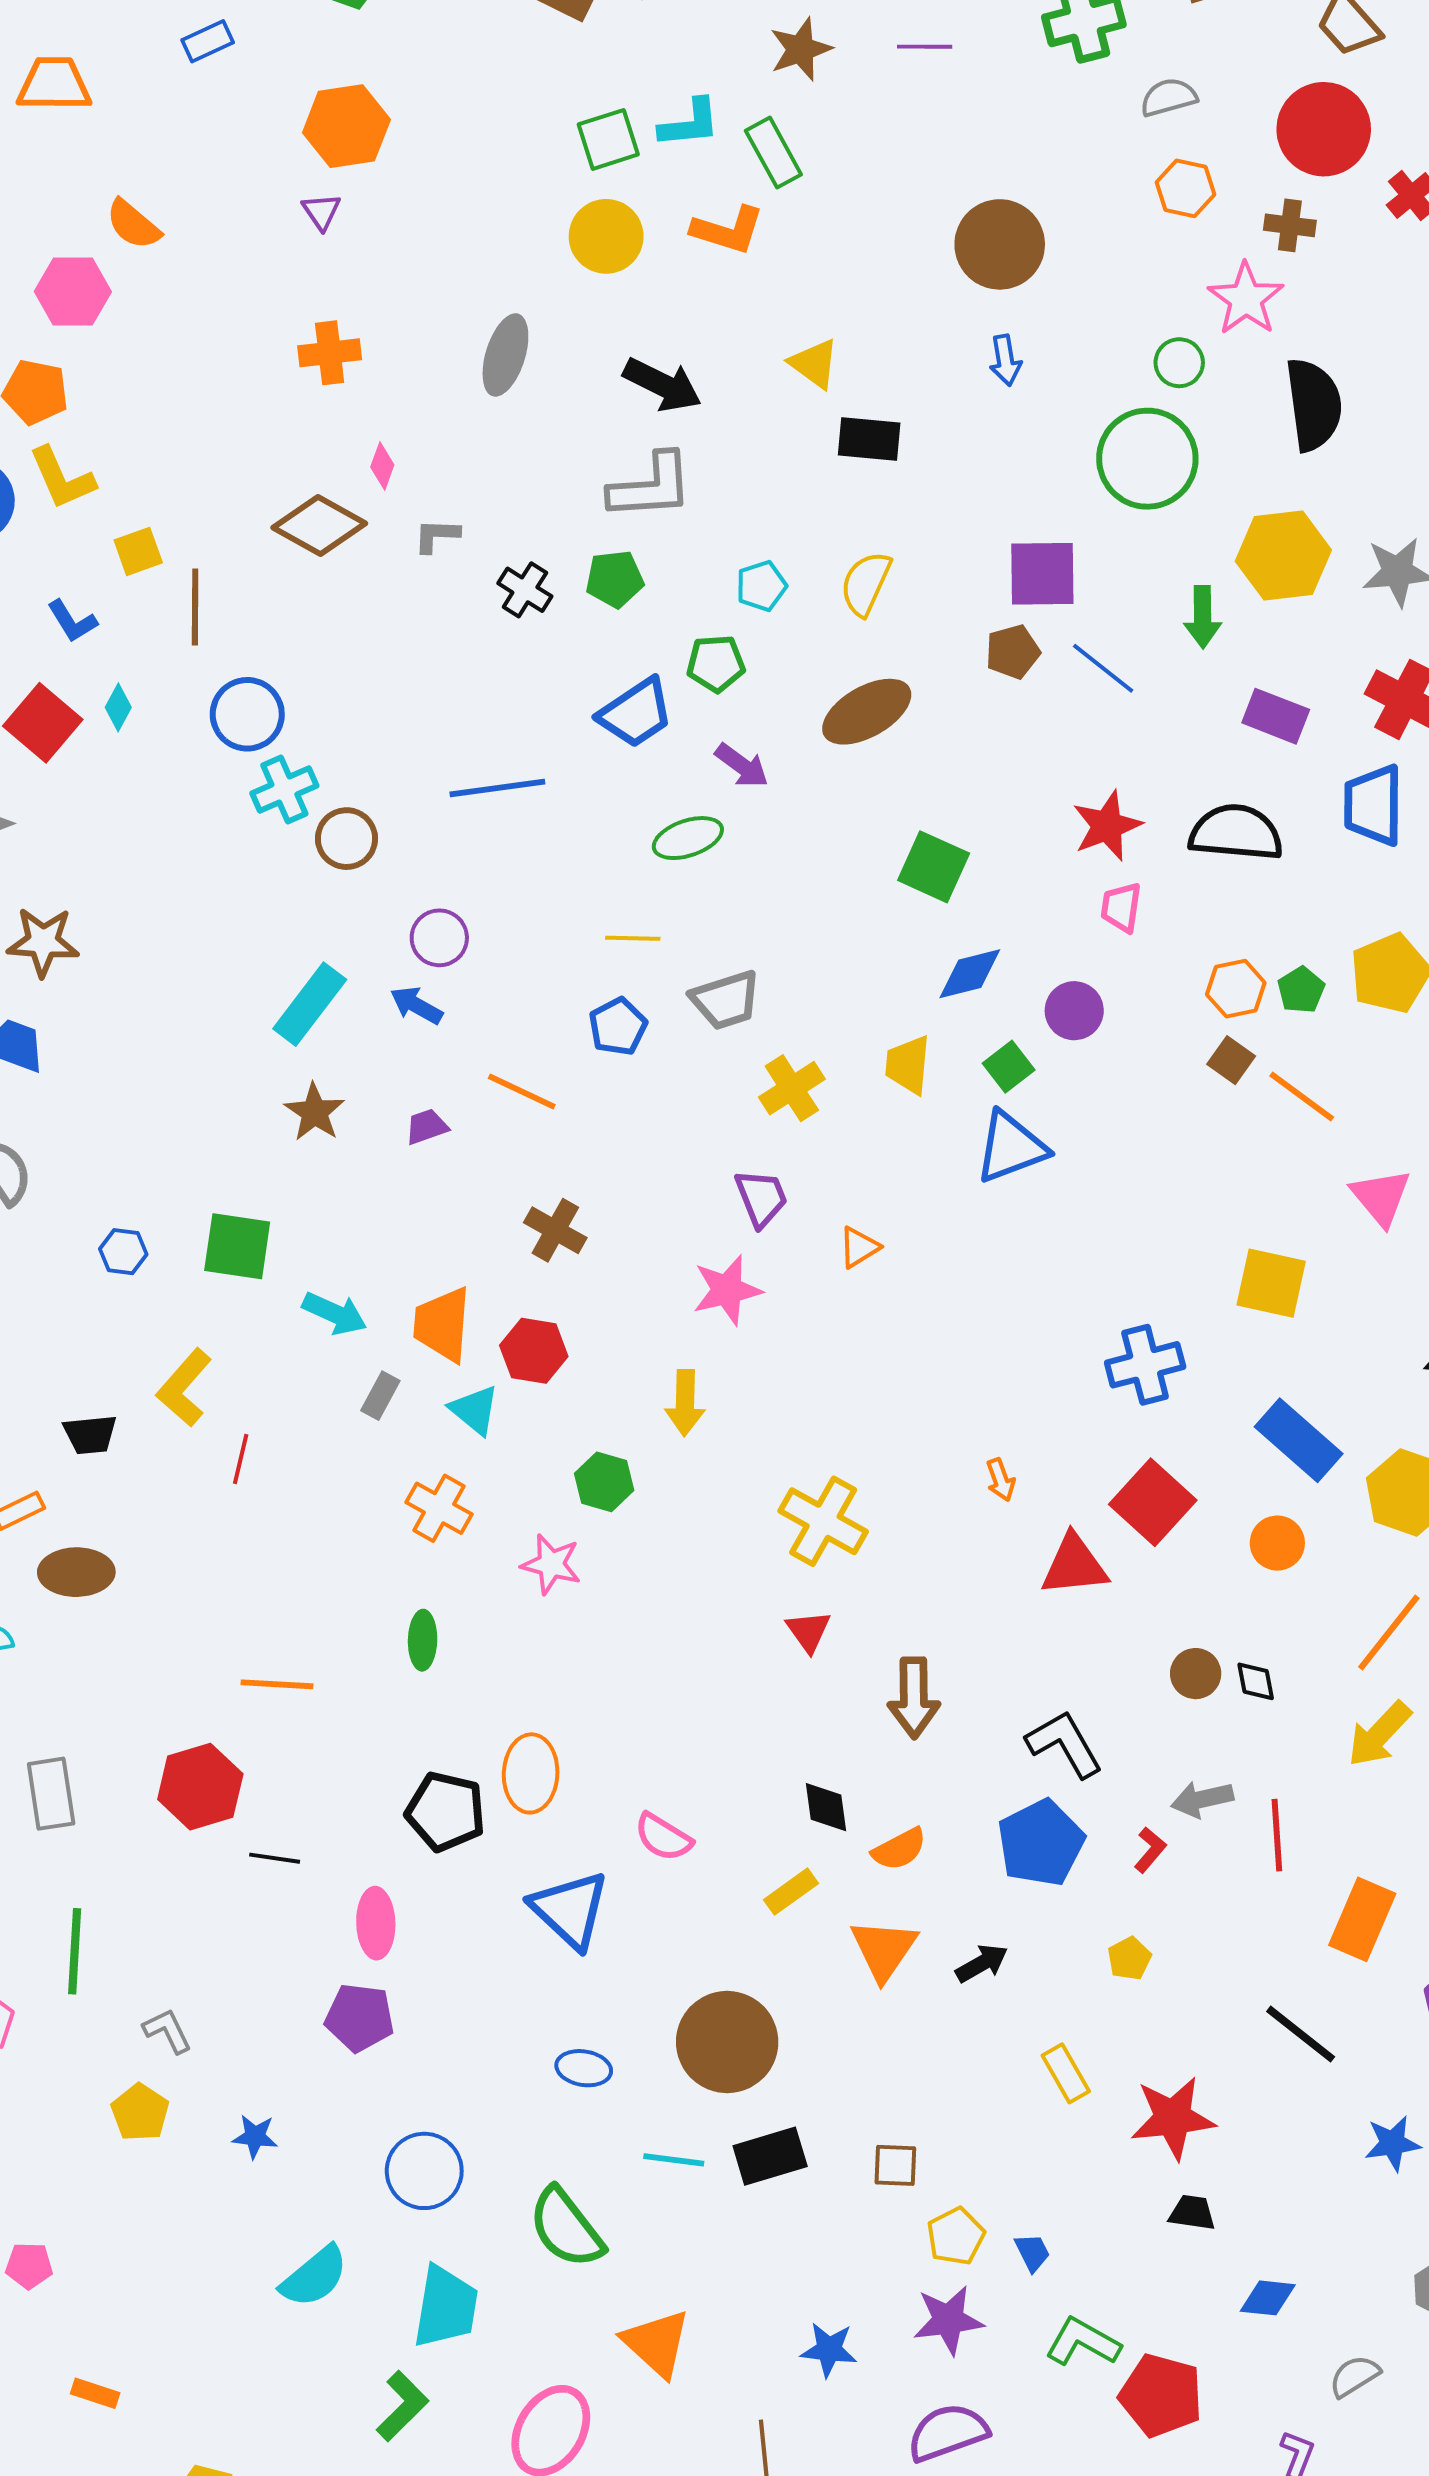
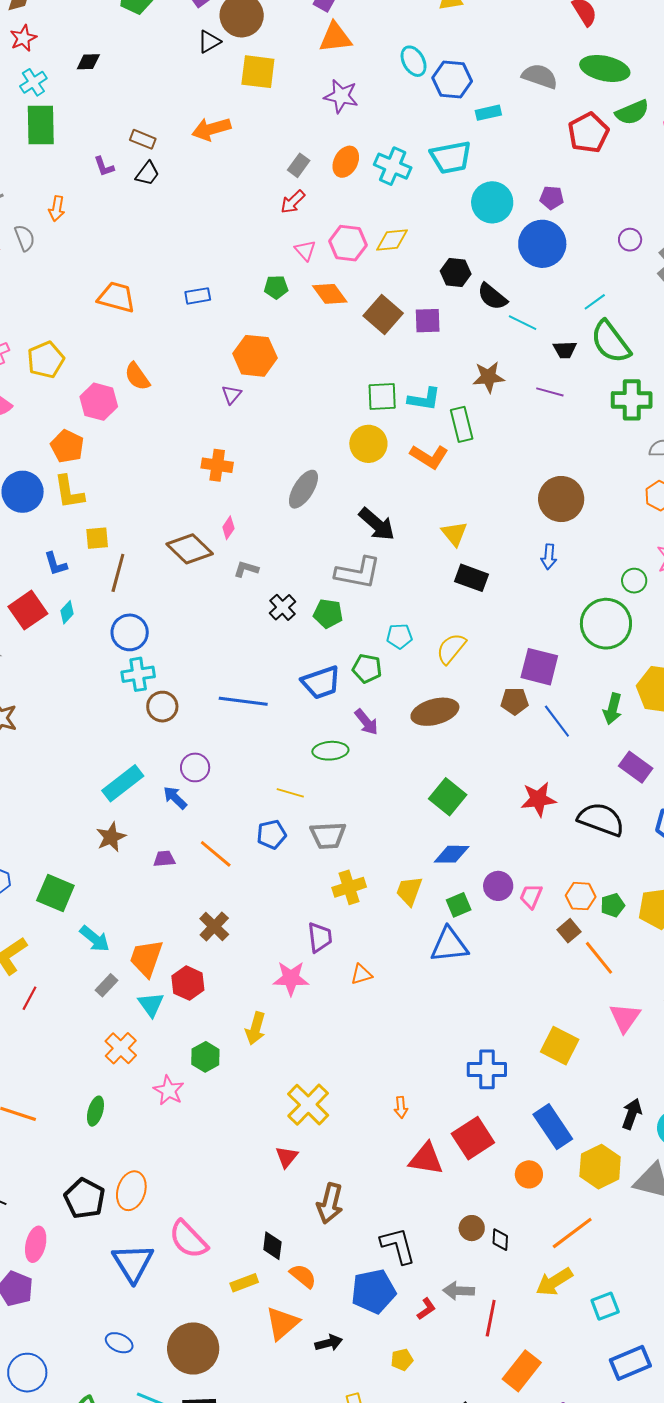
pink trapezoid: (1121, 907) -> (531, 896), moved
pink semicircle: (663, 1837) -> (188, 1239), size x1.4
orange semicircle: (899, 1849) -> (303, 1276), turned -128

